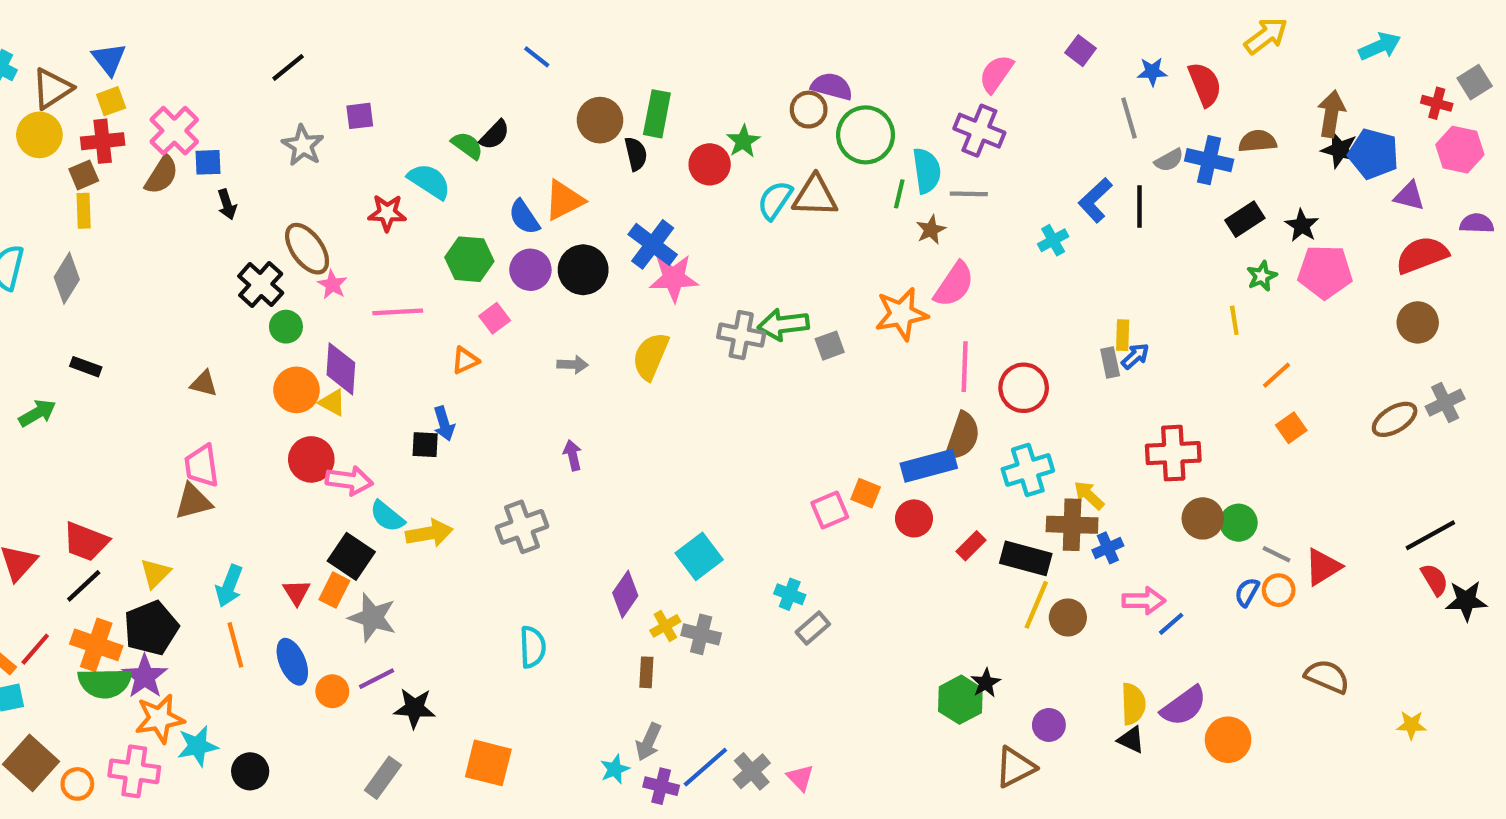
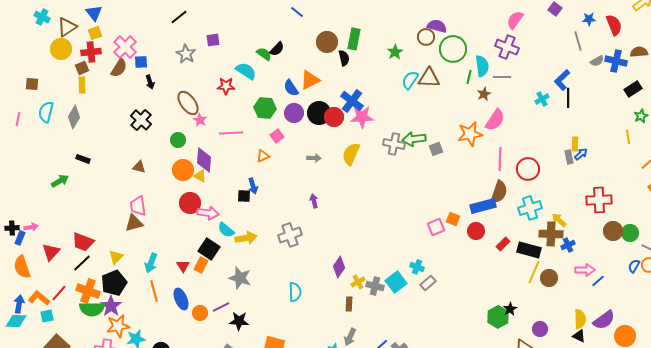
red circle: (710, 164) -> (334, 117), moved
black line: (1140, 207) -> (568, 98), moved
black cross: (261, 285) -> (141, 120), moved
cyan square: (699, 556) -> (396, 282), moved
gray star: (372, 617) -> (240, 278), moved

